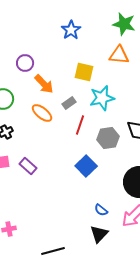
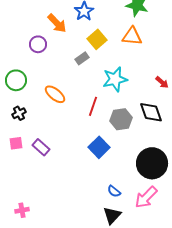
yellow square: (84, 72) -> (97, 39), moved, turned 36
orange arrow: (44, 84) -> (57, 23), moved
gray rectangle: (69, 103) -> (82, 58), moved

